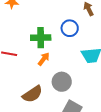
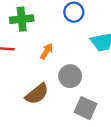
green cross: (41, 38) -> (22, 19), moved

